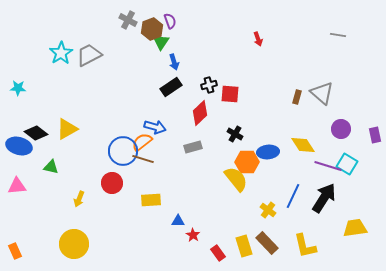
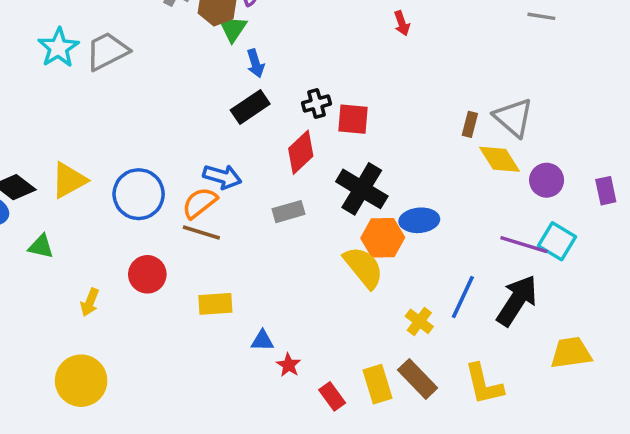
black cross: (235, 134) -> (362, 189), size x1.8
yellow diamond: (303, 145) -> (500, 159), moved
blue circle: (123, 151) -> (139, 194), moved

